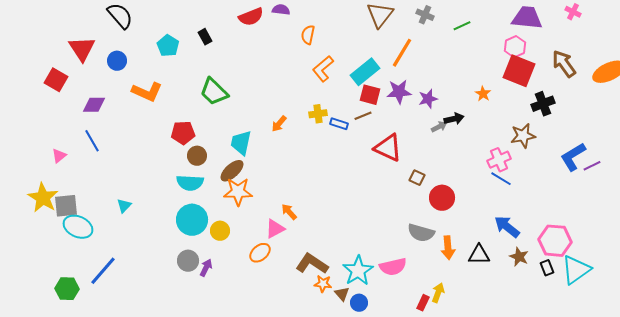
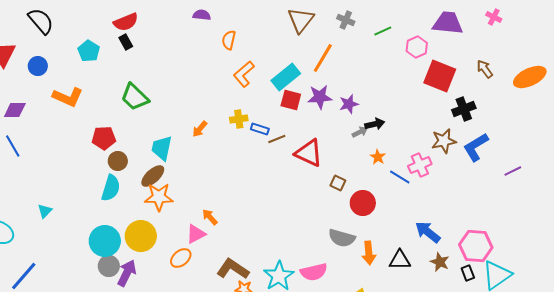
red semicircle: (251, 17) -> (126, 22), moved
pink hexagon: (515, 47) -> (417, 47), moved
brown arrow: (564, 64) -> (485, 69), size x0.7
orange star: (483, 94) -> (378, 157), moved
brown line: (363, 116) -> (277, 139), moved
blue L-shape: (573, 157) -> (476, 147), moved
blue line: (501, 179) -> (400, 177), moved
cyan semicircle: (190, 183) -> (111, 188), turned -76
cyan circle: (192, 220) -> (105, 241), moved
yellow circle: (220, 231) -> (141, 236), size x1.6
purple arrow: (206, 268) -> (127, 273), size x1.5

